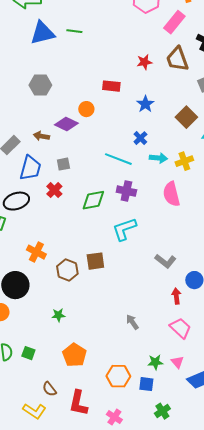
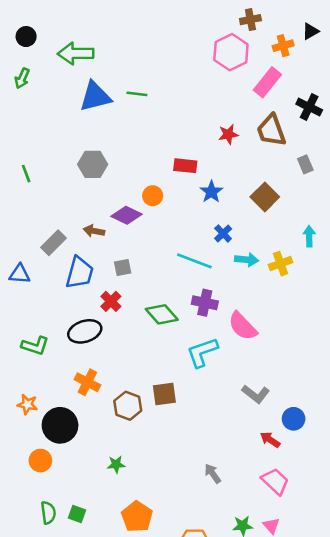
blue star: (145, 104) -> (211, 192), moved
brown square: (186, 117) -> (265, 197), moved
pink semicircle: (171, 194) -> (243, 326), moved, turned -30
green diamond: (93, 200) -> (162, 314), turned 60
black ellipse: (16, 201) -> (85, 331), moved
red arrow: (176, 296) -> (270, 440), turned -49

